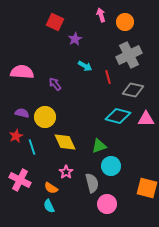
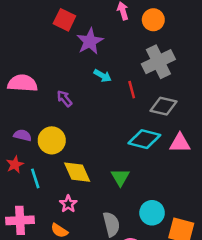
purple star: (75, 39) -> (90, 41), size x1.5
green triangle: (99, 146) -> (120, 177), turned -42
cyan circle: (111, 166) -> (152, 213), moved
pink star: (66, 172) -> (68, 204), moved
pink cross: (20, 180) -> (20, 220), turned -30

